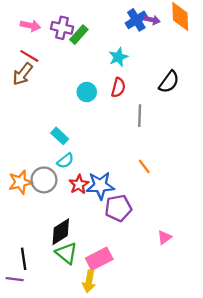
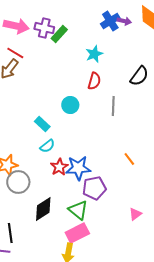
pink arrow: (30, 26) -> (16, 26), size x1.4
cyan circle: (87, 92) -> (70, 105), moved
orange line: (144, 166) -> (129, 159), moved
gray circle: (44, 180) -> (18, 182), moved
green triangle: (66, 253) -> (78, 210), moved

